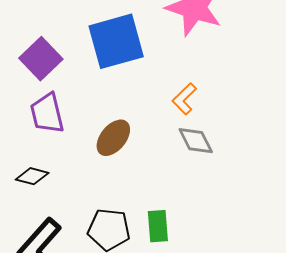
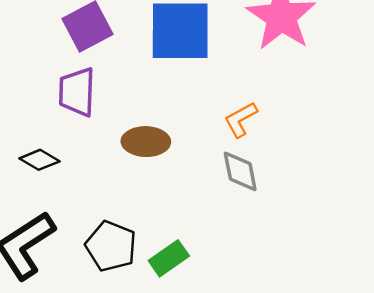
brown ellipse: (113, 138) -> (146, 142), turned 36
green rectangle: (158, 226) -> (169, 258), turned 44

